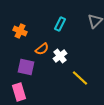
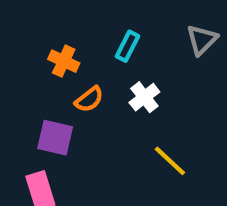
orange cross: (20, 31) -> (64, 61), moved
white cross: (60, 56) -> (144, 97), moved

